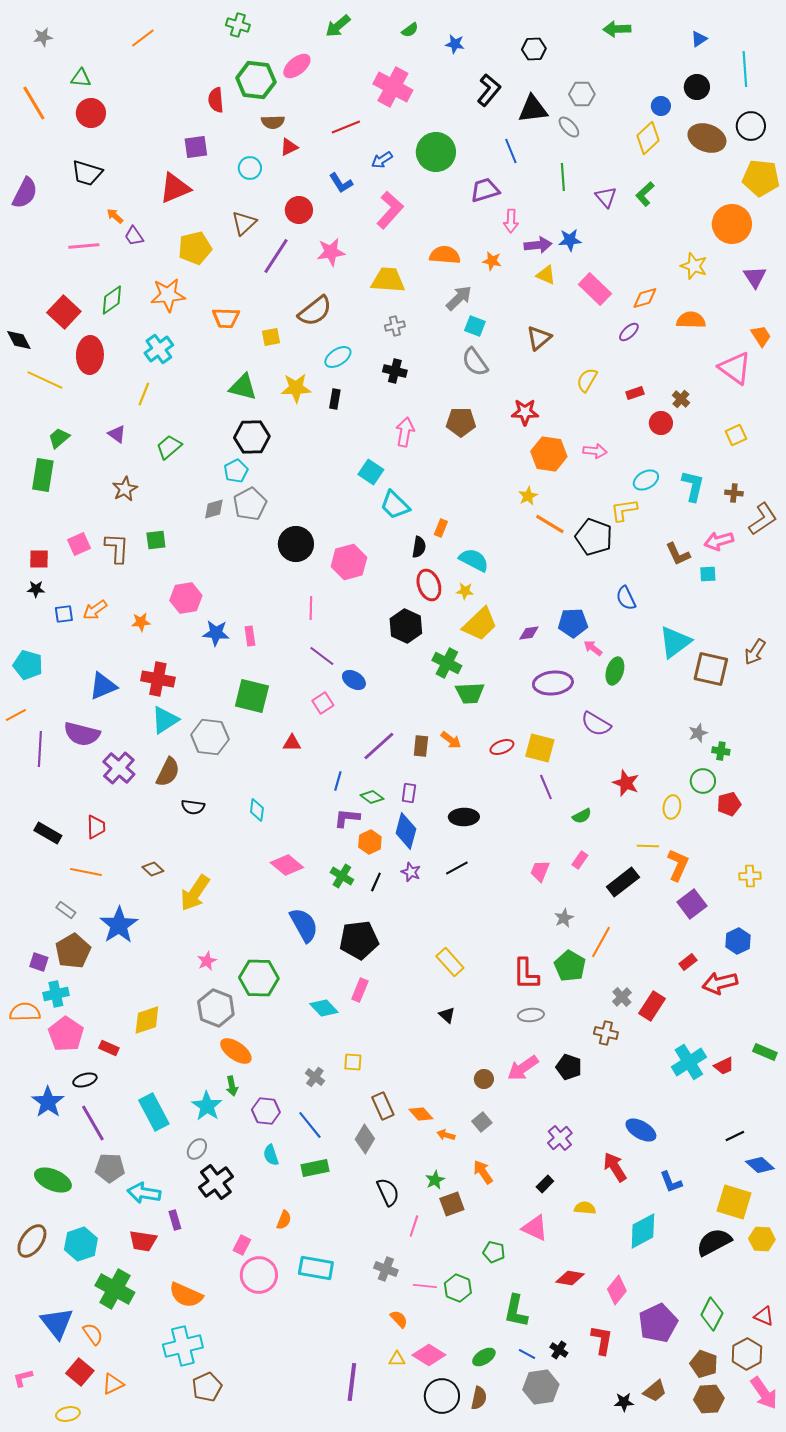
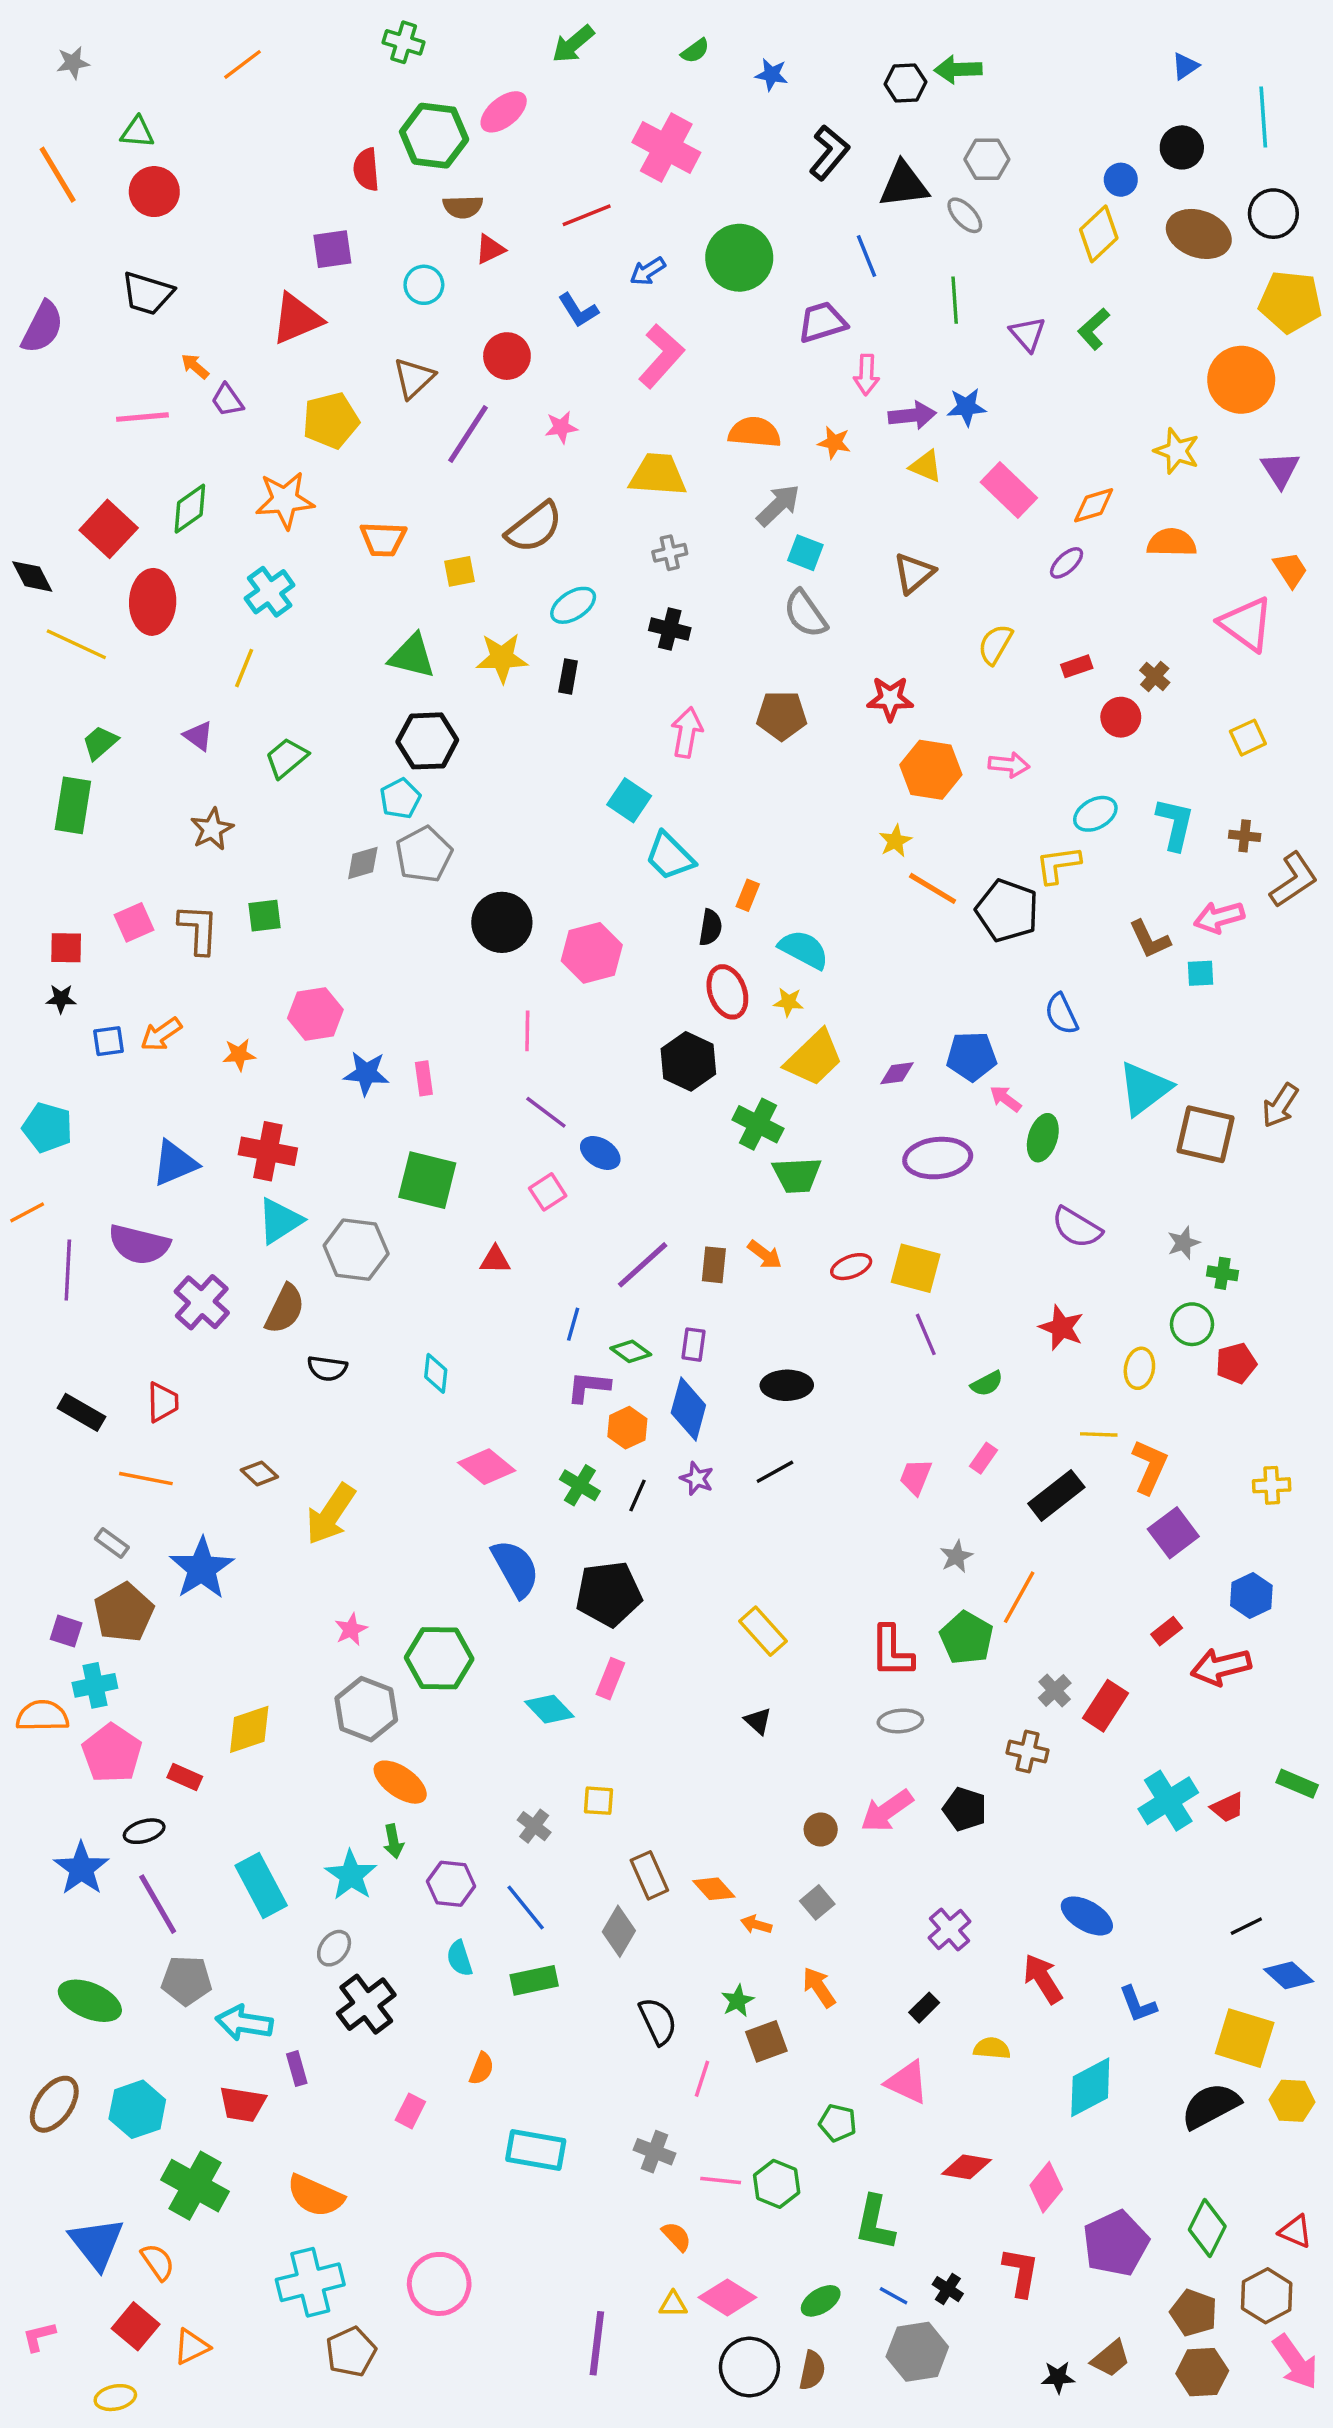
green arrow: (617, 29) -> (958, 69), moved
pink star: (331, 252) -> (561, 427), size x0.7
purple semicircle: (596, 724) -> (1077, 1228), moved
pink circle: (259, 1275) -> (439, 2284), moved

